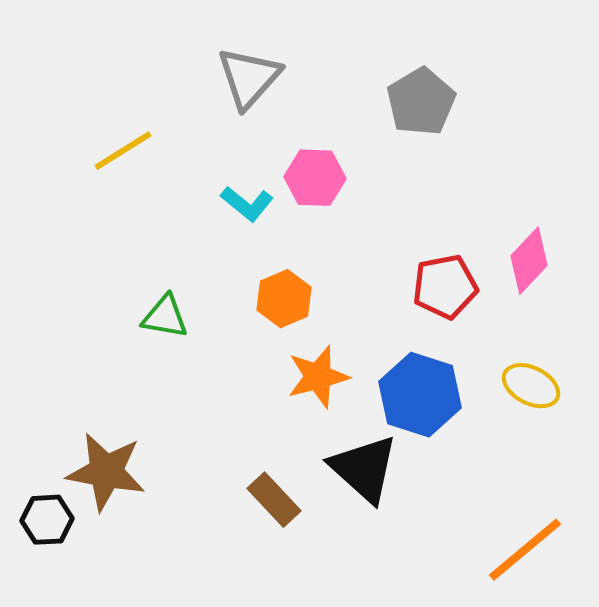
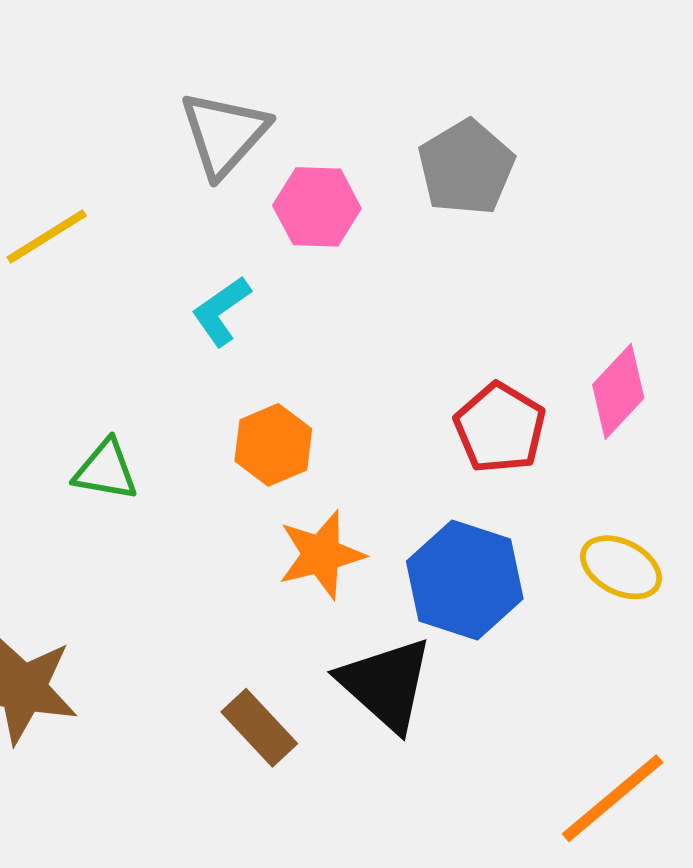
pink hexagon: (315, 178) -> (317, 207), moved
cyan L-shape: (247, 204) -> (221, 311), turned 106
red pentagon: (445, 287) -> (500, 428), turned -30

